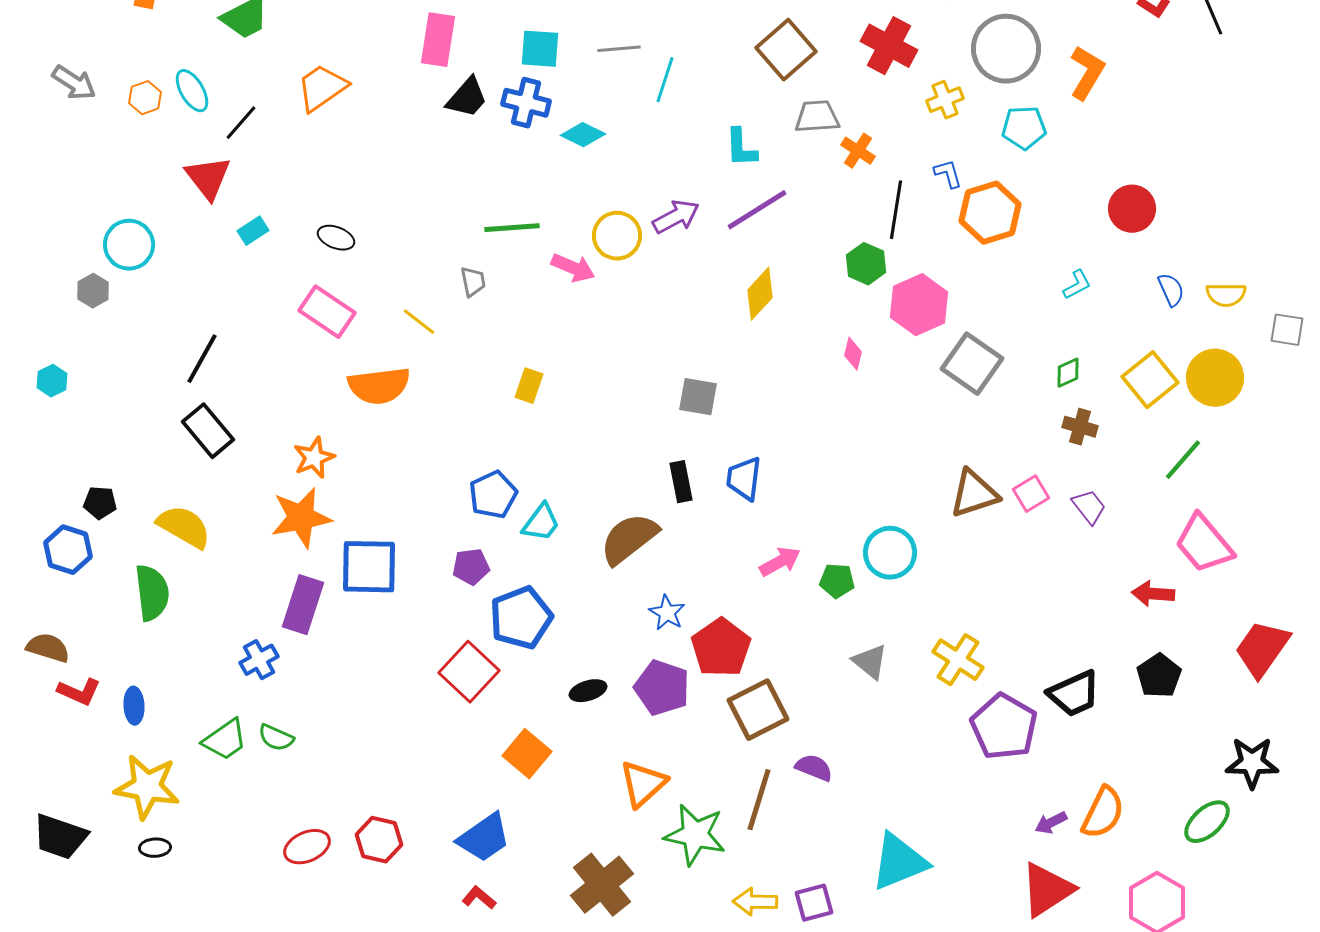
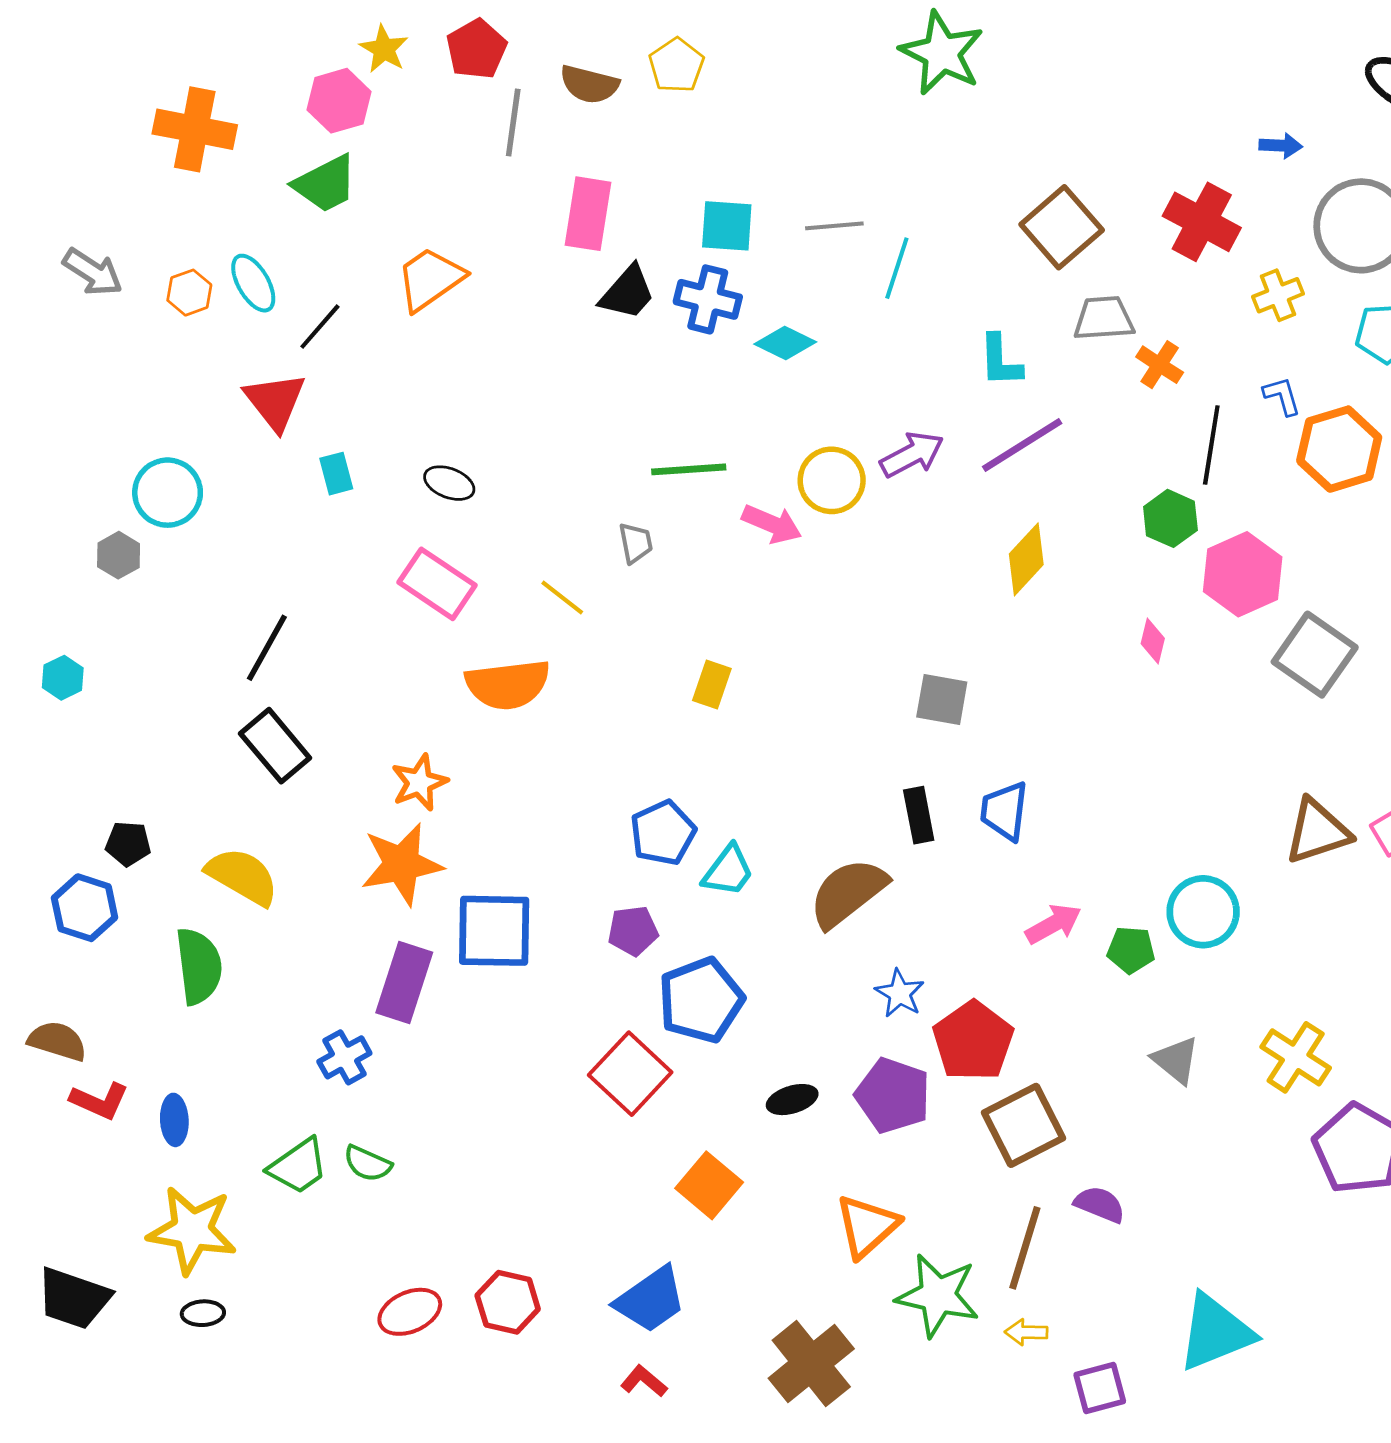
cyan rectangle: (253, 231) -> (336, 474), turned -72
yellow arrow: (755, 902) -> (1026, 1332), moved, size x0.7

